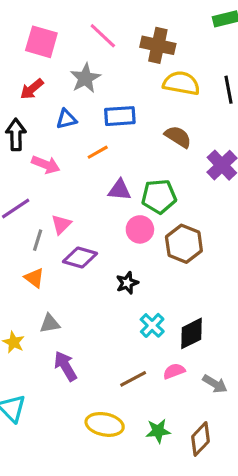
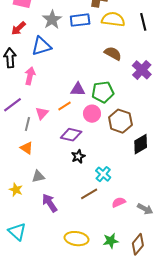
blue rectangle: (120, 116) -> (80, 20), moved
blue triangle: (66, 119) -> (41, 46), size x1.5
orange line: (98, 152) -> (65, 106), moved
pink arrow: (46, 165) -> (30, 76), turned -96
purple diamond: (80, 258) -> (71, 135), moved
black star: (127, 283) -> (78, 156), moved
black diamond: (191, 333) -> (141, 144), moved
brown line: (133, 379) -> (89, 194), moved

